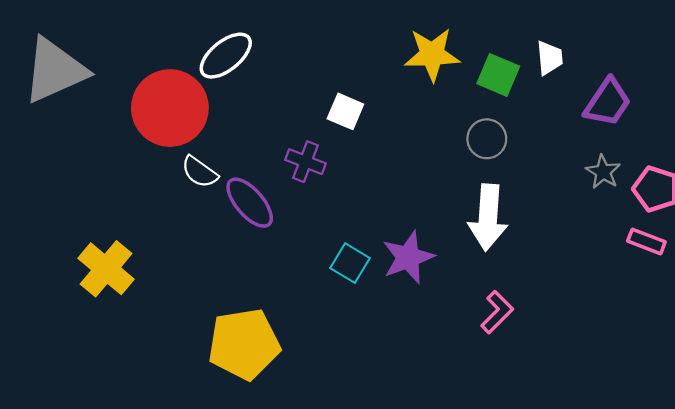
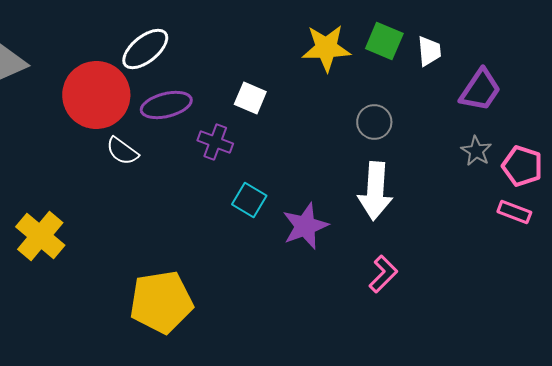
green square: (498, 75) -> (384, 41), moved
purple ellipse: (250, 203) -> (166, 105), moved, turned -63
cyan square: (350, 263) -> (249, 200), moved

